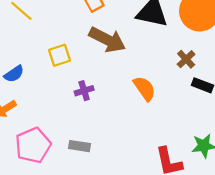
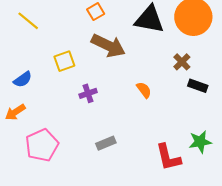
orange semicircle: (144, 88) -> (144, 90), size x0.7
gray rectangle: (79, 146) -> (106, 143), moved, turned -30

